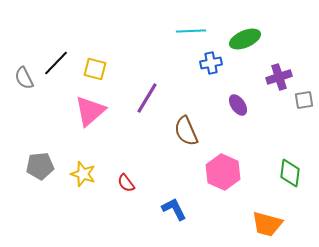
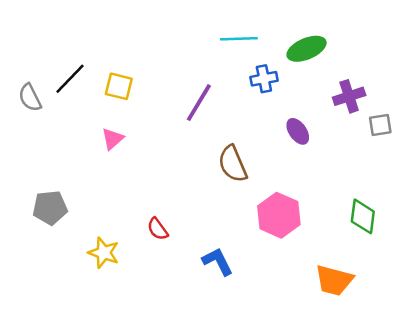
purple line: (147, 98) -> (199, 103), moved
pink triangle: (90, 111) -> (113, 139), size x0.6
yellow star: (83, 174) -> (104, 253), moved

